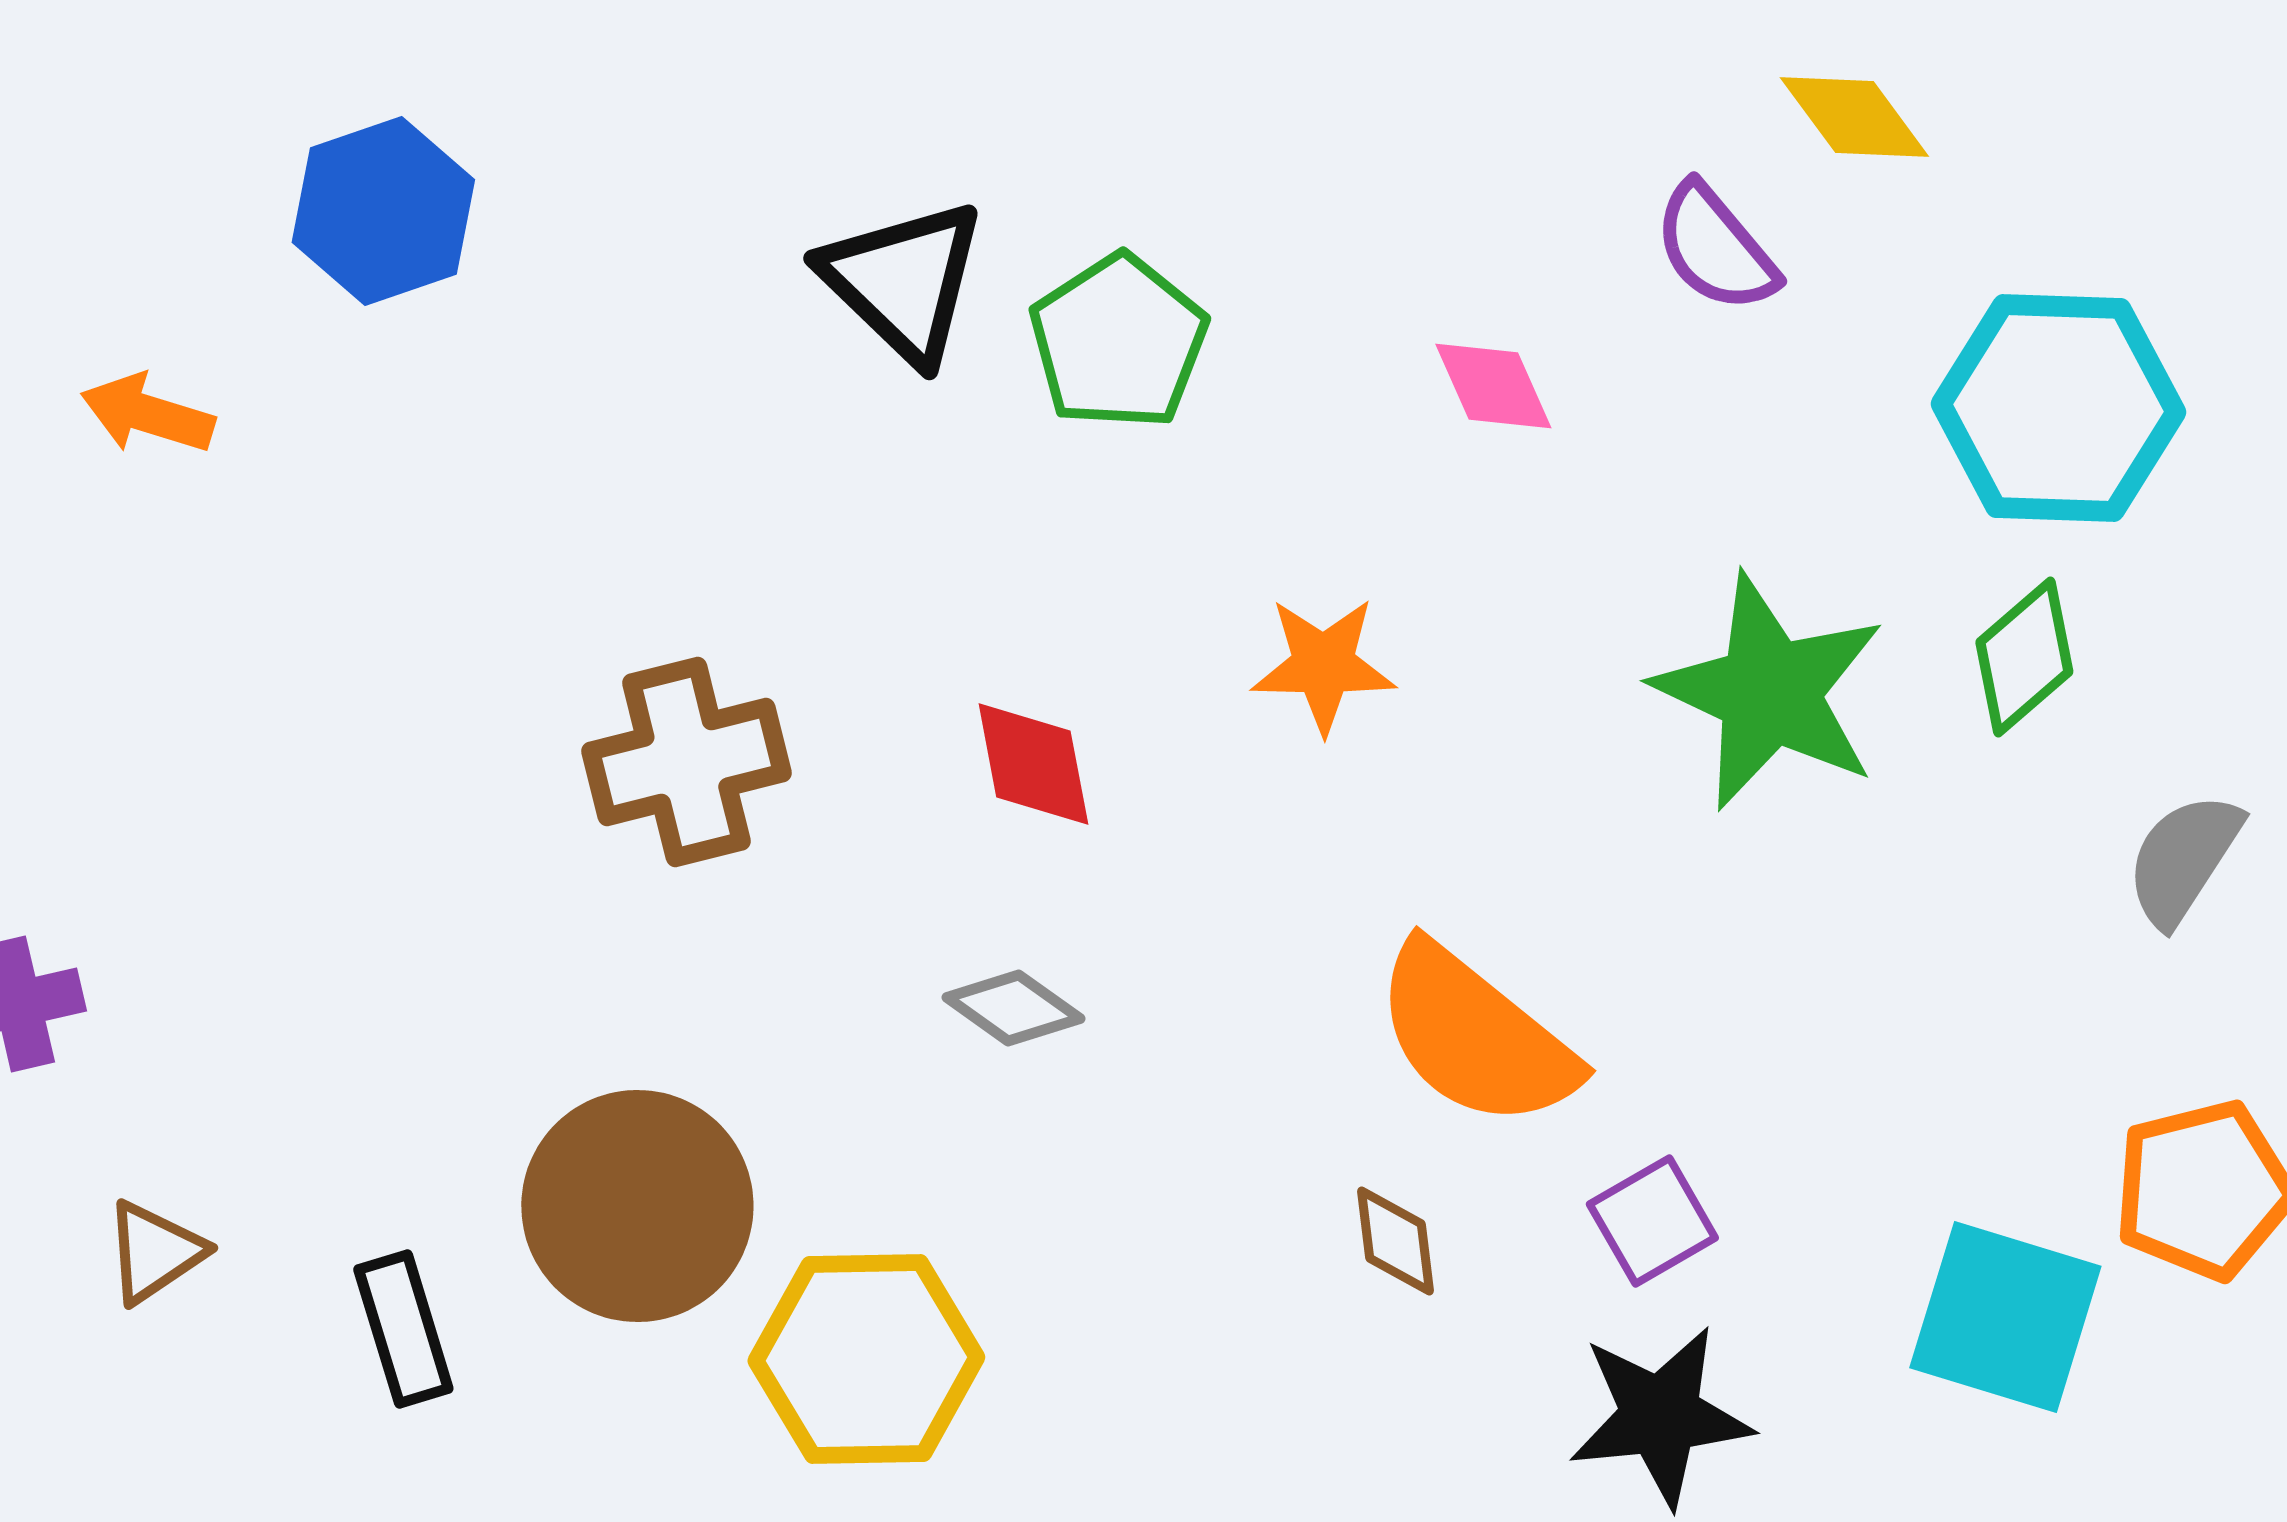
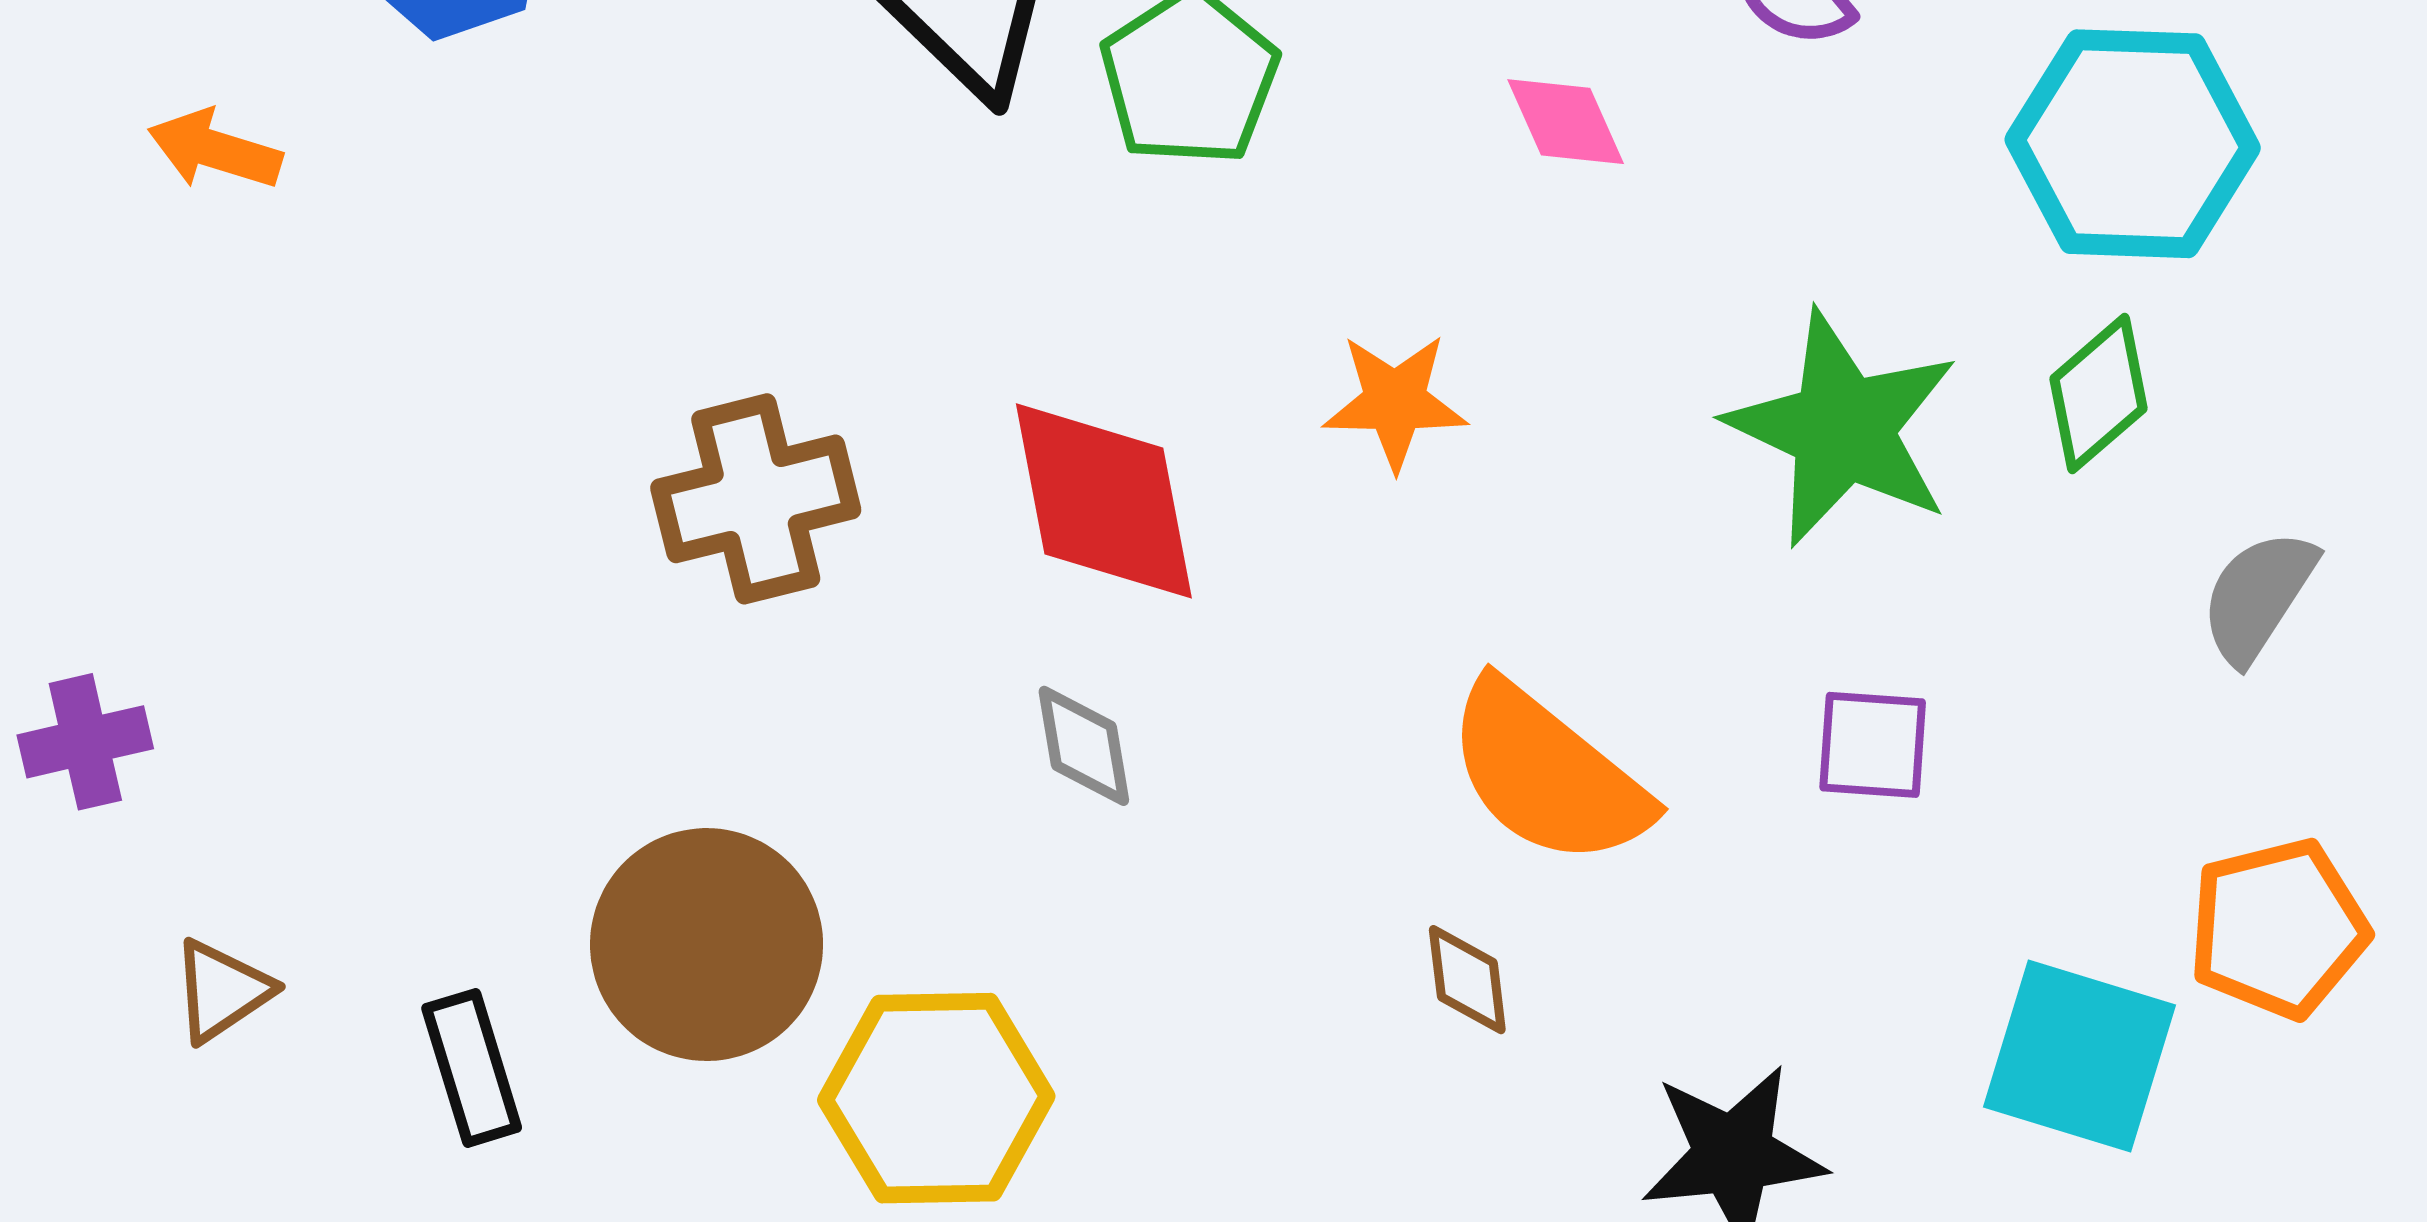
red diamond: (1033, 764) -> (1104, 501), size x1.6
gray diamond: (1013, 1008) -> (1084, 746), turned 45
purple square: (1652, 1221) -> (1873, 745), moved, turned 34

